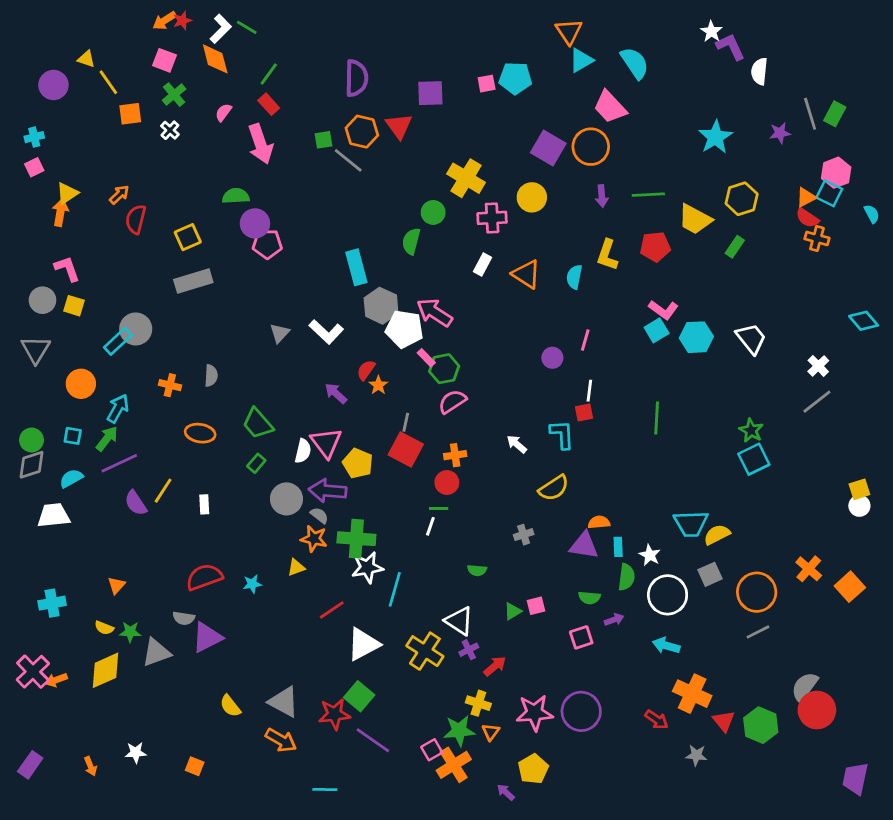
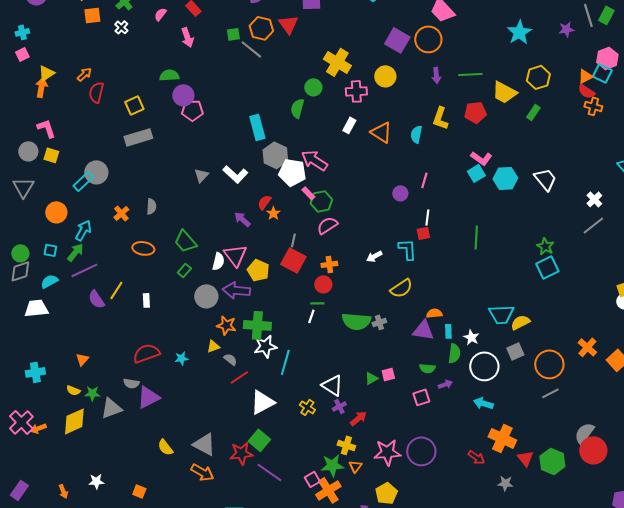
pink arrow: (260, 144) -> (187, 37), size x0.7
orange cross: (170, 385) -> (121, 213), turned 35
white arrow: (517, 444) -> (374, 256), turned -70
gray semicircle: (319, 515) -> (230, 359), moved
green semicircle: (477, 570) -> (356, 321), moved, size x2.0
yellow cross: (425, 651) -> (307, 407), size x0.6

